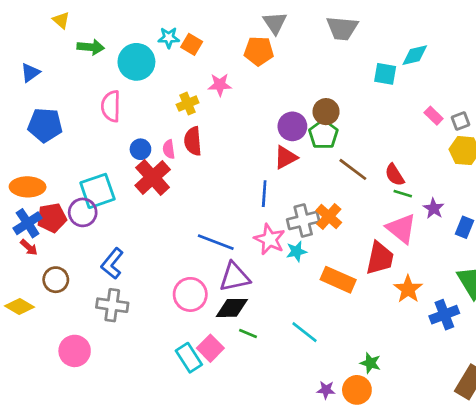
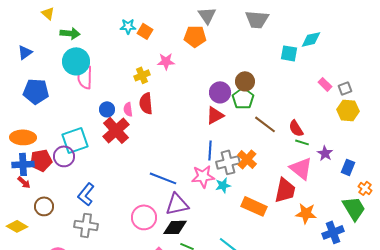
cyan circle: (136, 62) -> (76, 61), moved
blue line: (264, 194) -> (210, 150), moved
blue cross: (28, 223) -> (23, 164), turned 30
pink star: (270, 239) -> (203, 176), turned -30
orange star: (408, 289) -> (306, 213), turned -30

